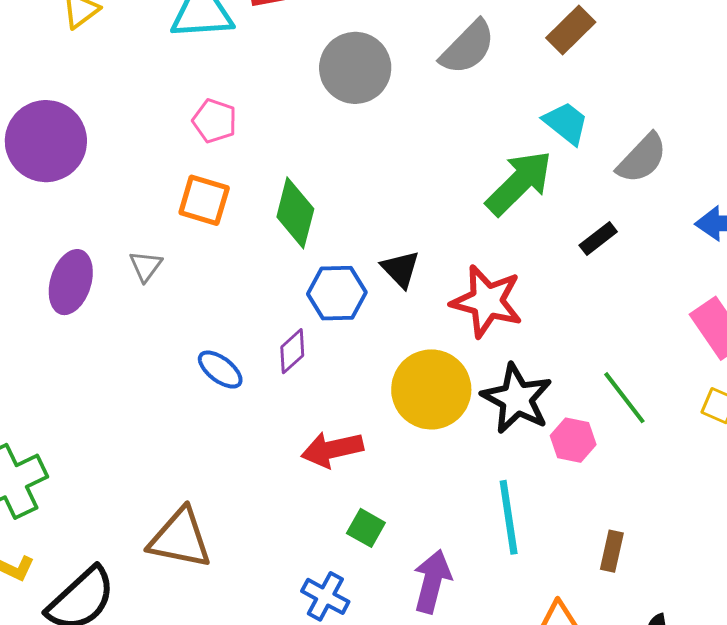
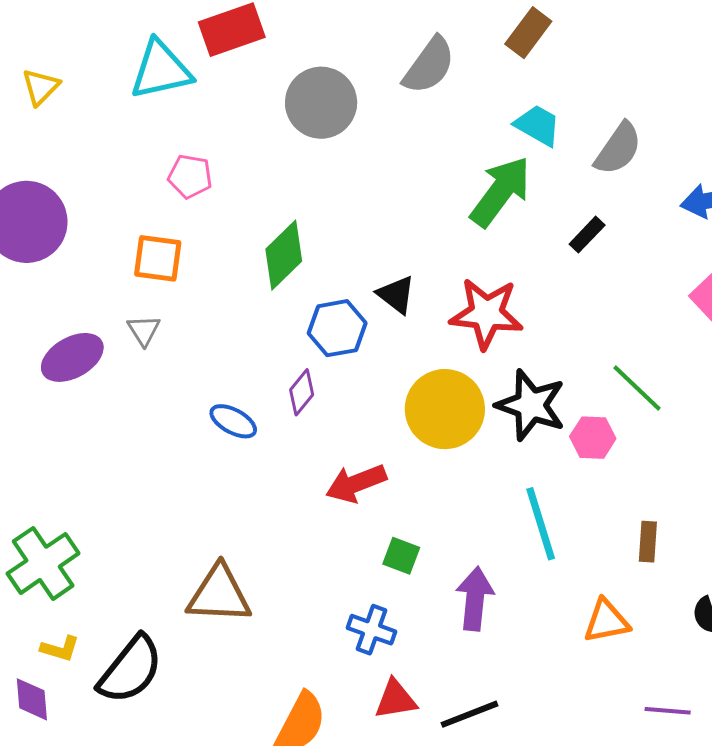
orange square: (204, 200) -> (158, 258), moved
green diamond: (295, 213) -> (284, 255), turned 40
purple ellipse: (71, 282) -> (72, 357), turned 52

